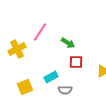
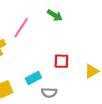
green arrow: (68, 43) -> (55, 15), moved

